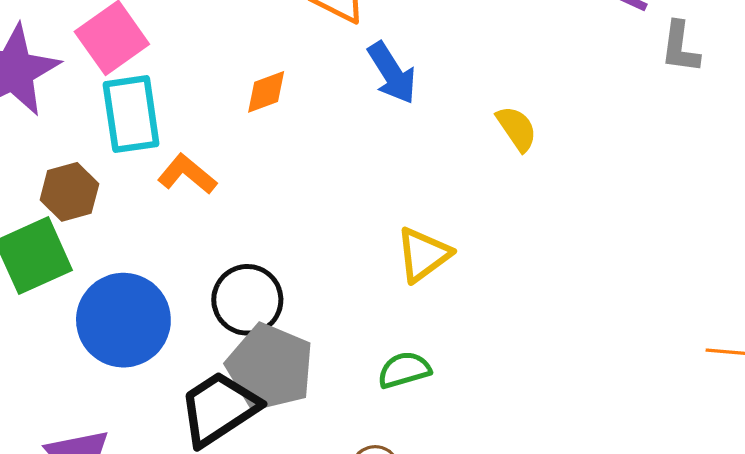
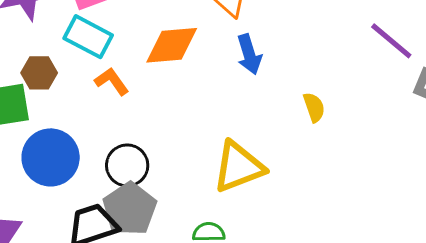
orange diamond: (266, 92) -> (172, 45), size x1.8
cyan rectangle: (131, 114) -> (88, 37), turned -69
yellow triangle: (423, 254) -> (239, 167), size x1.5

